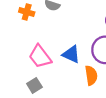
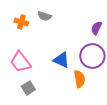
pink trapezoid: (40, 57) -> (20, 62), moved

